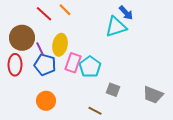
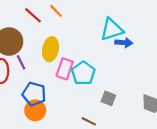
blue arrow: (126, 13) -> (124, 43), moved, turned -42
purple line: (40, 49) -> (21, 62), moved
blue pentagon: (45, 65) -> (34, 94), moved

